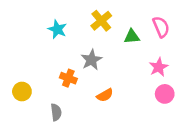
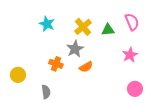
yellow cross: (101, 21) -> (83, 27), moved
pink circle: (165, 94) -> (135, 89), moved
orange semicircle: (105, 95) -> (86, 67), moved

